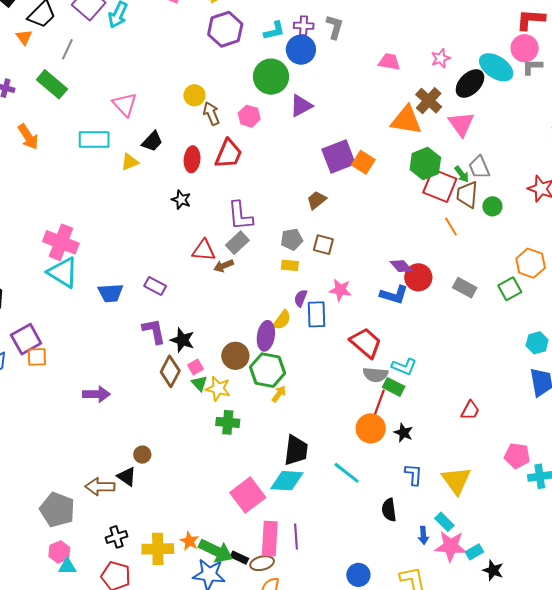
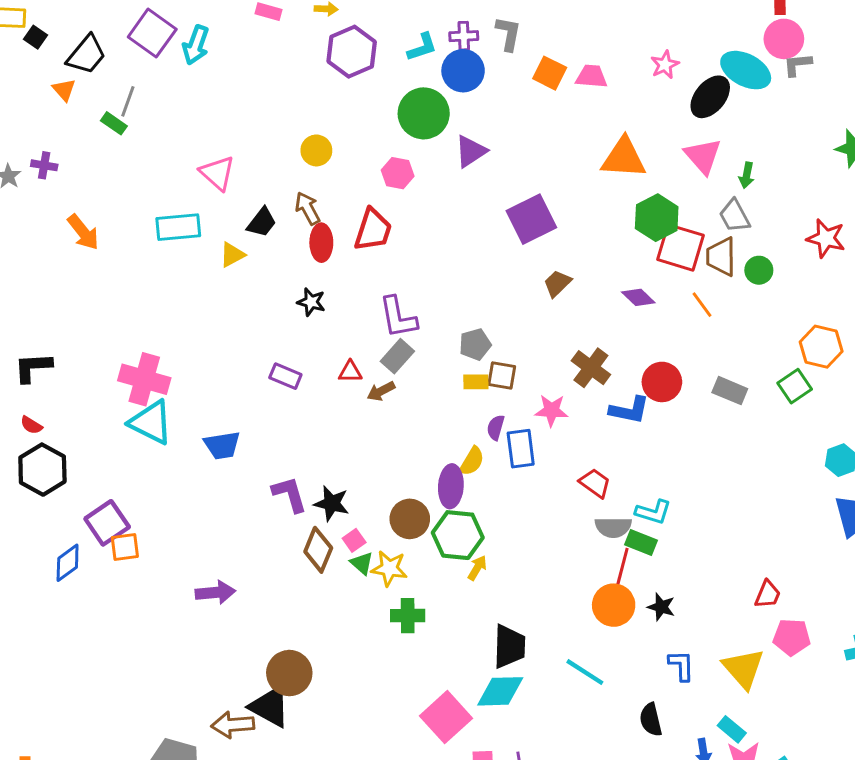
green rectangle: (52, 84) -> (114, 123), moved, size x0.6
brown cross: (429, 101) -> (591, 368), moved
brown arrow: (211, 114) -> (308, 208), moved
orange square: (363, 162) -> (550, 73), moved
green arrow: (462, 174) -> (747, 175), moved, turned 54
brown trapezoid: (316, 200) -> (557, 283), moved
brown square: (323, 245) -> (502, 376), moved
red triangle: (204, 250) -> (350, 372), size x0.7
purple diamond: (401, 266) -> (638, 297), moved
purple rectangle: (155, 286) -> (285, 376), moved
red trapezoid: (366, 343) -> (595, 483), size x0.7
red trapezoid: (470, 410) -> (768, 594), moved
brown circle: (142, 455) -> (289, 673), size x1.8
pink pentagon: (517, 456) -> (792, 637), moved
black triangle: (127, 476) -> (270, 707), size x1.5

